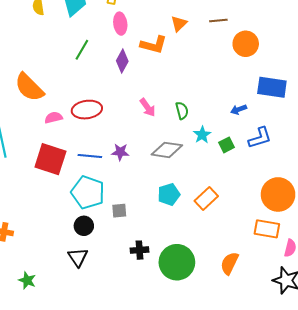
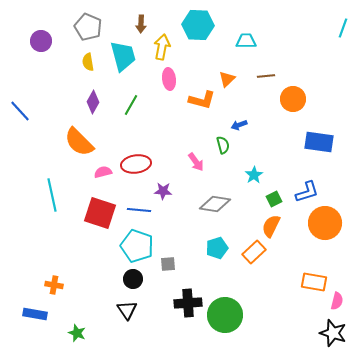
purple diamond: (122, 61) -> (93, 102), moved
blue arrow: (239, 110) -> (239, 125), moved
green semicircle: (182, 111) -> (223, 145), moved
cyan star: (202, 135) -> (254, 175), moved
purple star: (120, 152) -> (163, 191), moved
orange circle: (278, 194) -> (325, 223), moved
black cross: (139, 250) -> (188, 303), size x1.5
orange semicircle: (229, 263) -> (271, 226), moved

